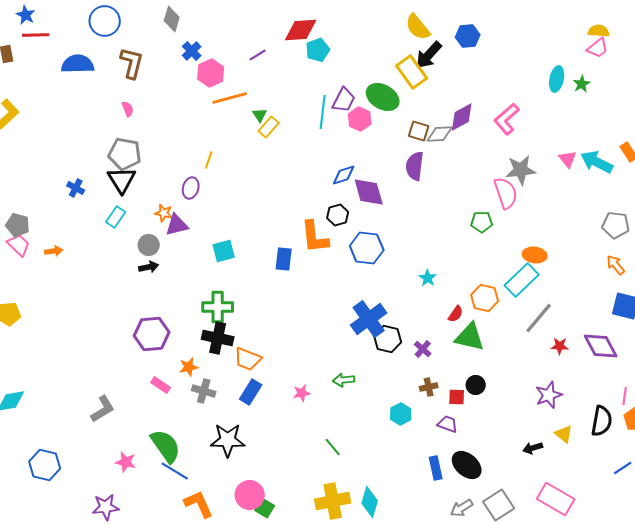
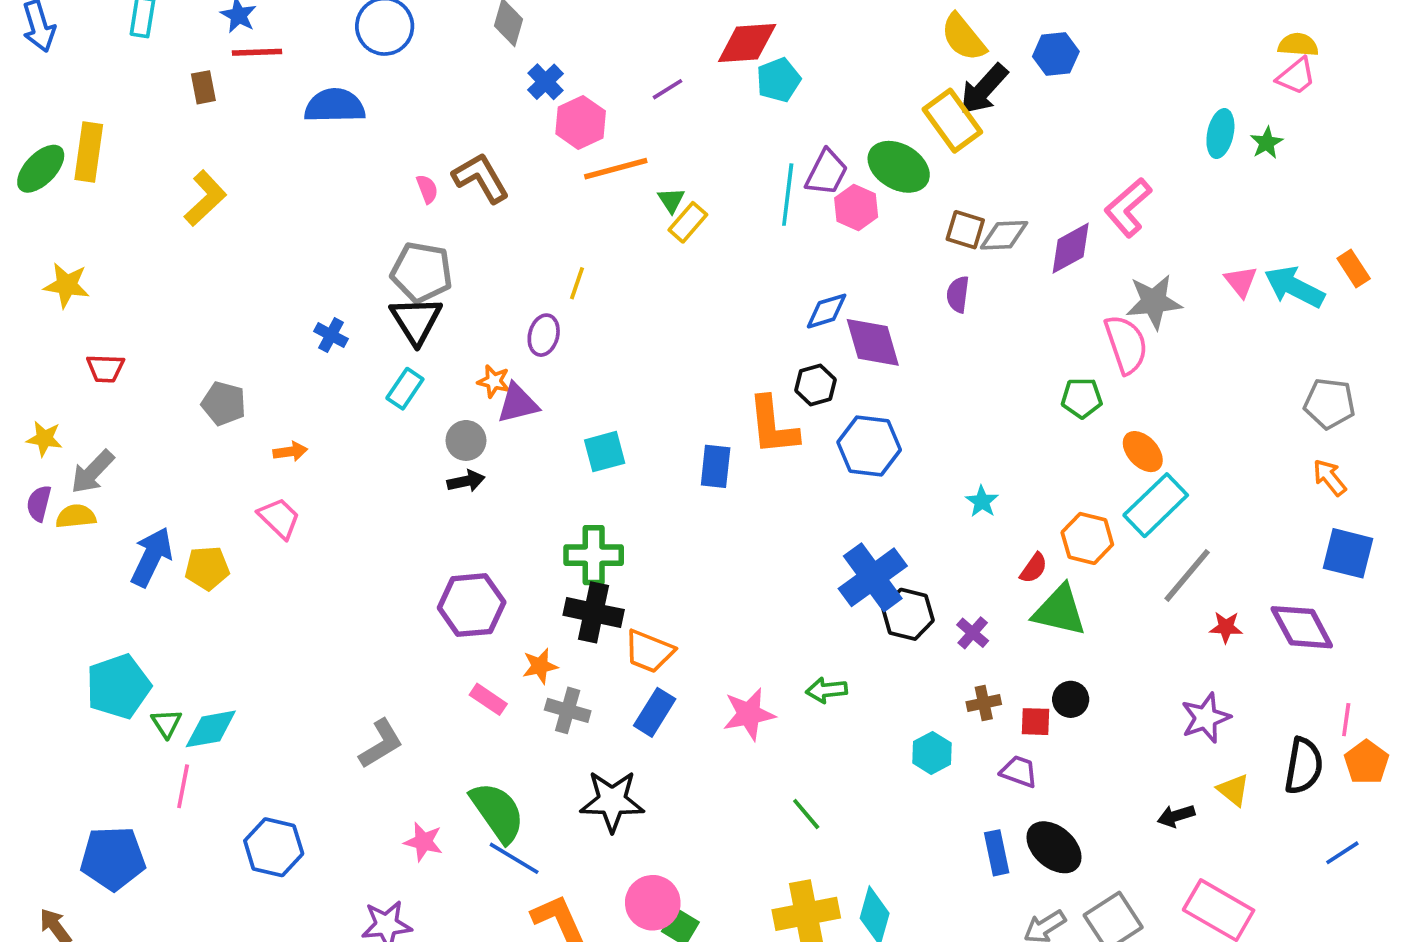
brown L-shape: (132, 63) -> (481, 178), moved, turned -44
purple diamond: (462, 117) -> (1071, 248), moved
purple semicircle: (415, 166) -> (958, 294), size x0.7
pink trapezoid: (19, 245) -> (279, 518), moved
orange ellipse: (535, 255) -> (1143, 452), moved, turned 40
pink star: (302, 393) -> (749, 714), size x1.6

